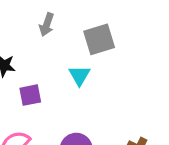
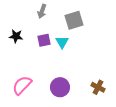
purple square: (30, 95) -> (44, 40), moved

